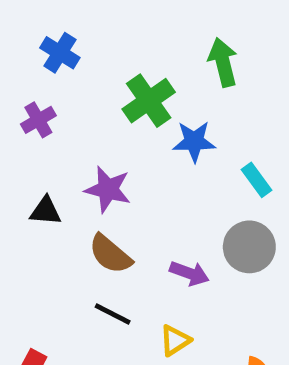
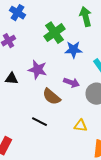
brown semicircle: (110, 254) -> (52, 97), moved
purple arrow: (189, 273) -> (72, 83), moved
yellow triangle: (175, 340) -> (81, 126), moved, turned 40

